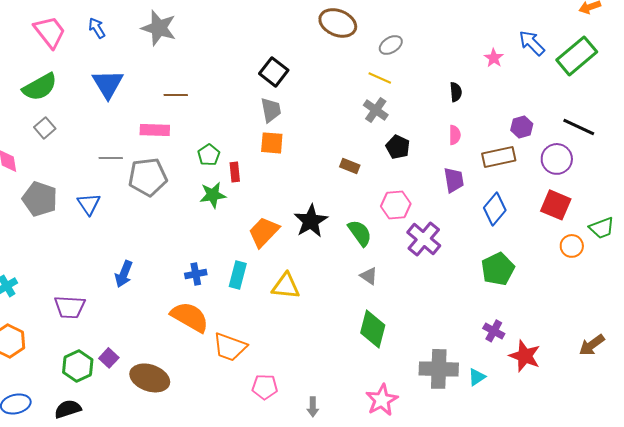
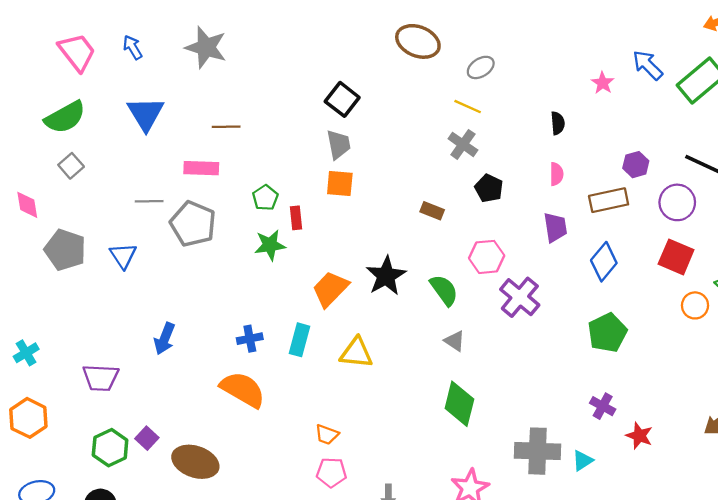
gray pentagon: (148, 177) -> (193, 224), turned 30
orange trapezoid: (230, 347) -> (327, 435), moved, size x0.6
red star: (525, 356) -> (639, 436), size x0.7

